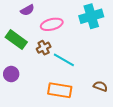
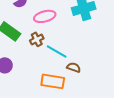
brown semicircle: (100, 86) -> (74, 67), moved

